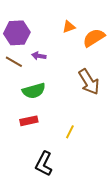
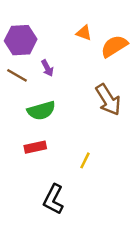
orange triangle: (69, 27) -> (84, 33), turned 40
purple arrow: (39, 56) -> (47, 68), turned -128

